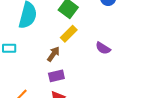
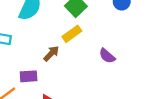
purple rectangle: (56, 76) -> (29, 76), moved

